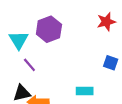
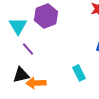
cyan rectangle: (85, 91) -> (79, 73), turned 63

